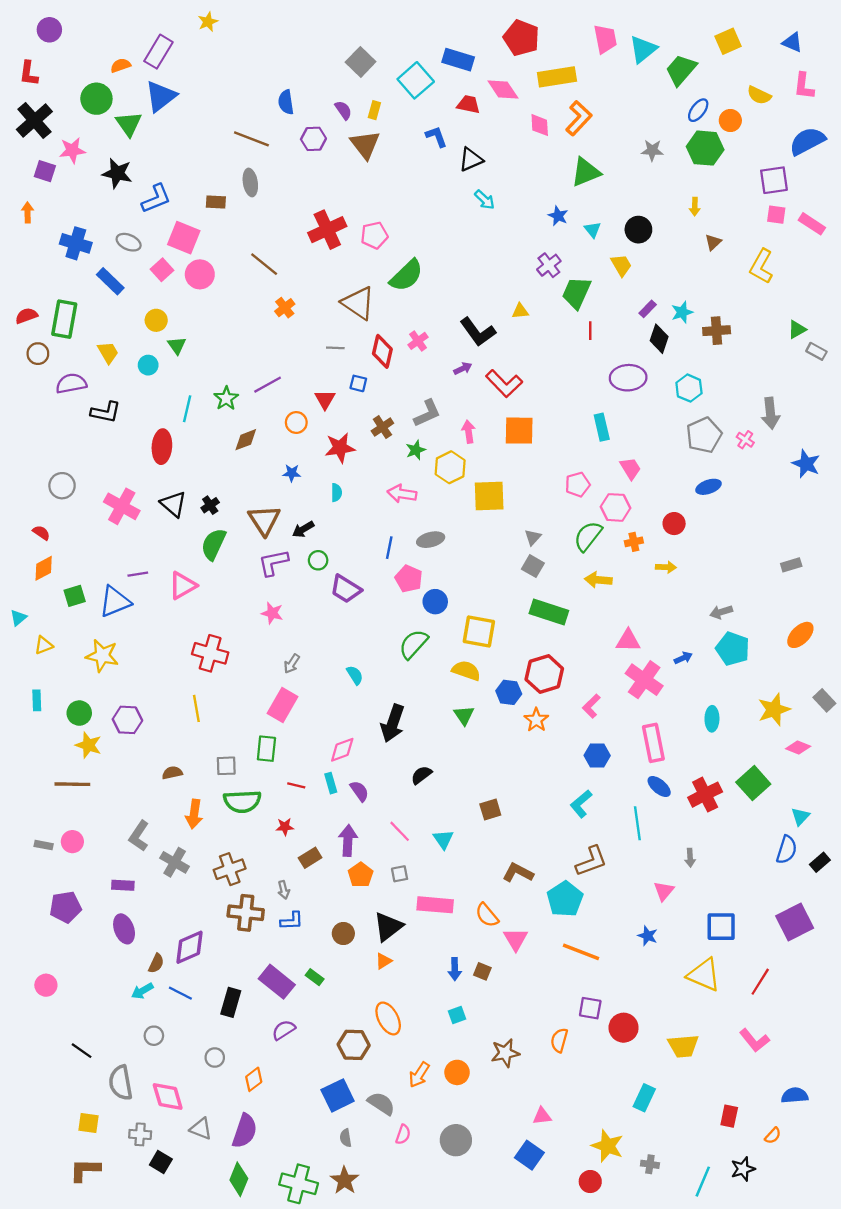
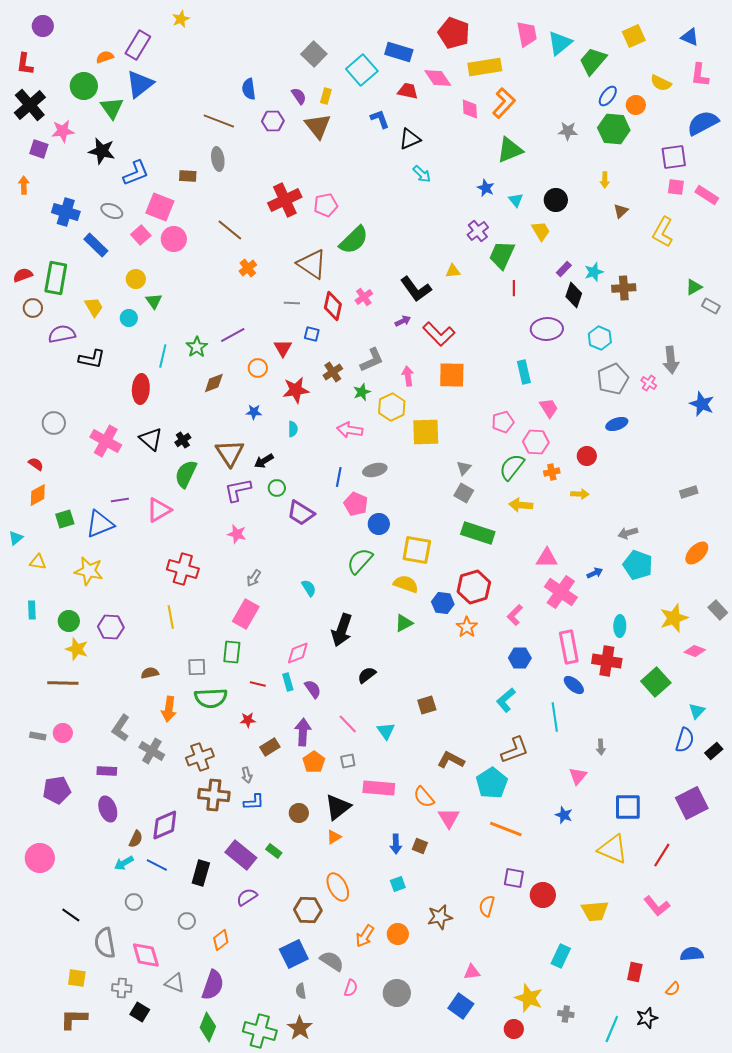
yellow triangle: (44, 645) -> (38, 562), turned 30
green triangle: (464, 715) -> (404, 623), turned 36
red cross: (705, 795) -> (607, 661), moved, turned 36
pink circle: (46, 985) -> (40, 858), size x1.5

